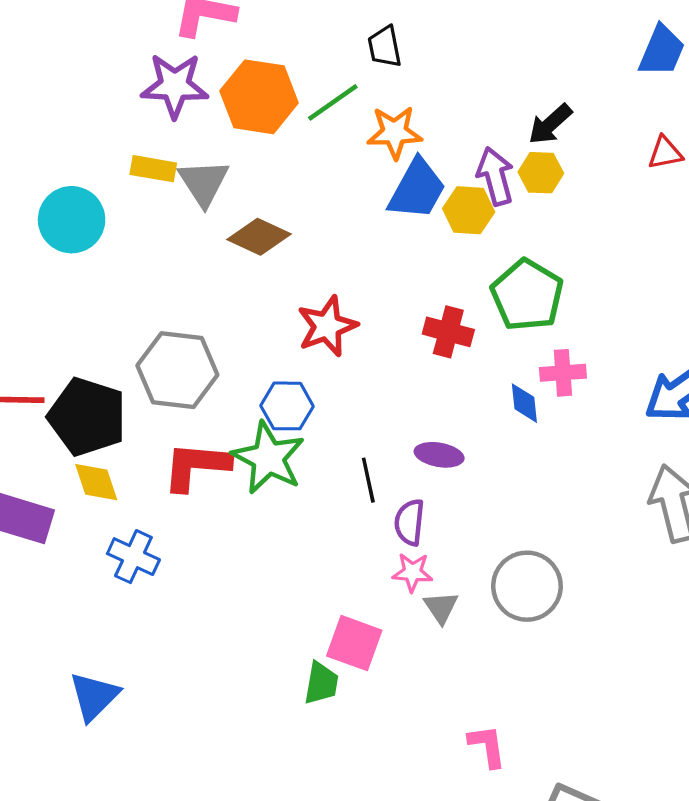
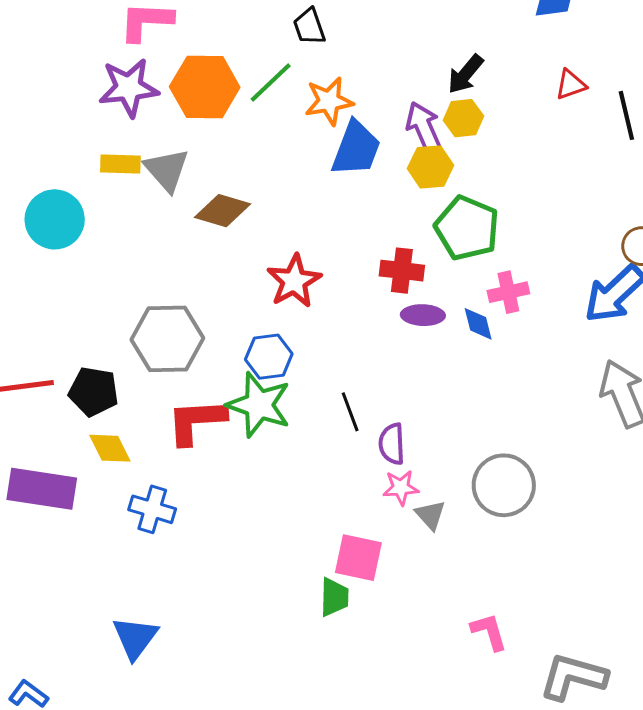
yellow hexagon: (469, 210) -> (431, 167), moved
black pentagon: (87, 417) -> (94, 392), size x0.7
purple ellipse: (439, 455) -> (423, 315), moved

